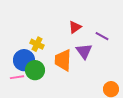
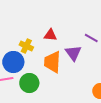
red triangle: (75, 27) -> (50, 35), moved, turned 40
green circle: (35, 70) -> (29, 83), moved

